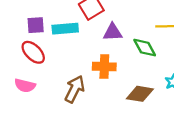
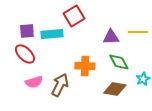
purple triangle: (113, 32) -> (111, 37), moved
green diamond: (145, 48) -> (119, 62), moved
pink semicircle: (25, 86) -> (34, 82), moved, turned -30

